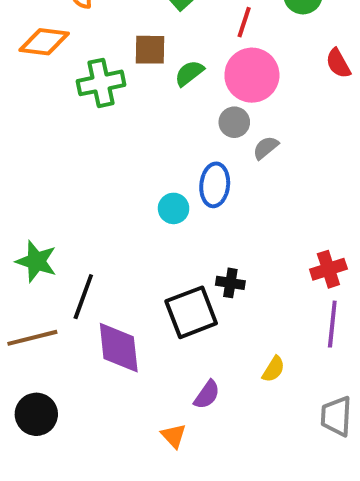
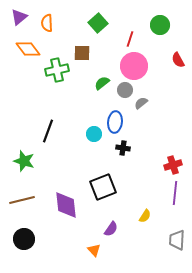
orange diamond: (44, 42) -> (28, 49), turned 45
green semicircle: (189, 73) -> (102, 83), moved
black cross: (230, 283) -> (123, 148), moved
black line: (83, 297) -> (48, 131), moved

